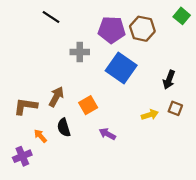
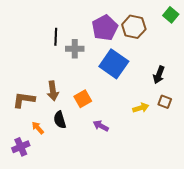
black line: (51, 17) -> (56, 37), moved, turned 60
purple pentagon: (112, 30) -> (105, 28), turned -30
brown arrow: (56, 97) -> (53, 91), turned 144

